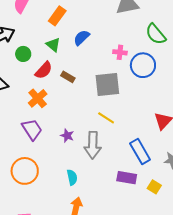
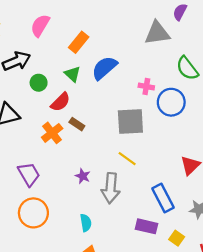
blue semicircle: (81, 38) -> (104, 68), size x1.4
brown rectangle: (68, 77) -> (77, 124), moved
purple trapezoid: (32, 130) -> (29, 174), moved

